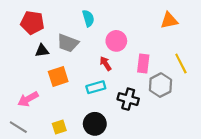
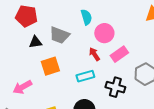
cyan semicircle: (88, 18) -> (86, 17), moved
pink rectangle: (143, 64) -> (119, 54), moved, turned 48

